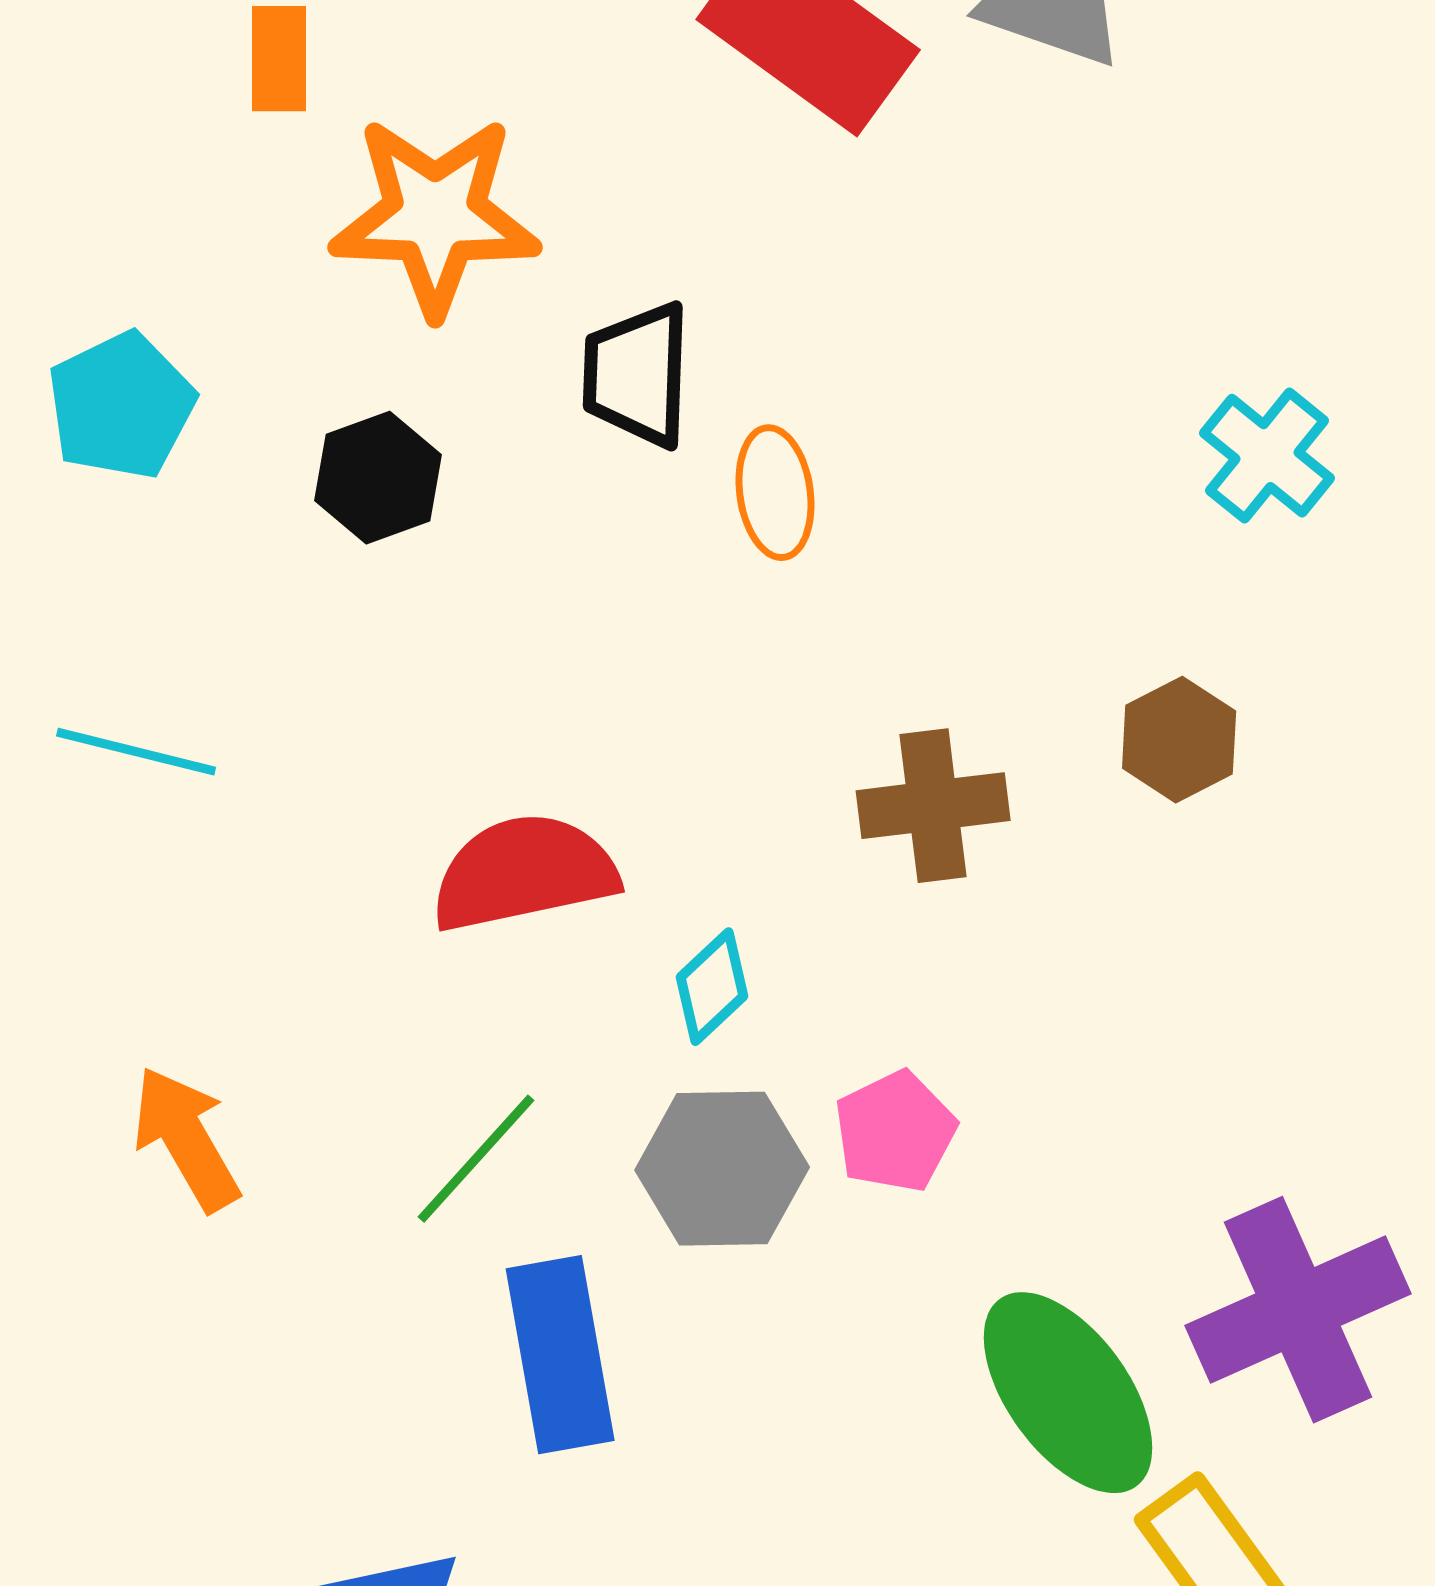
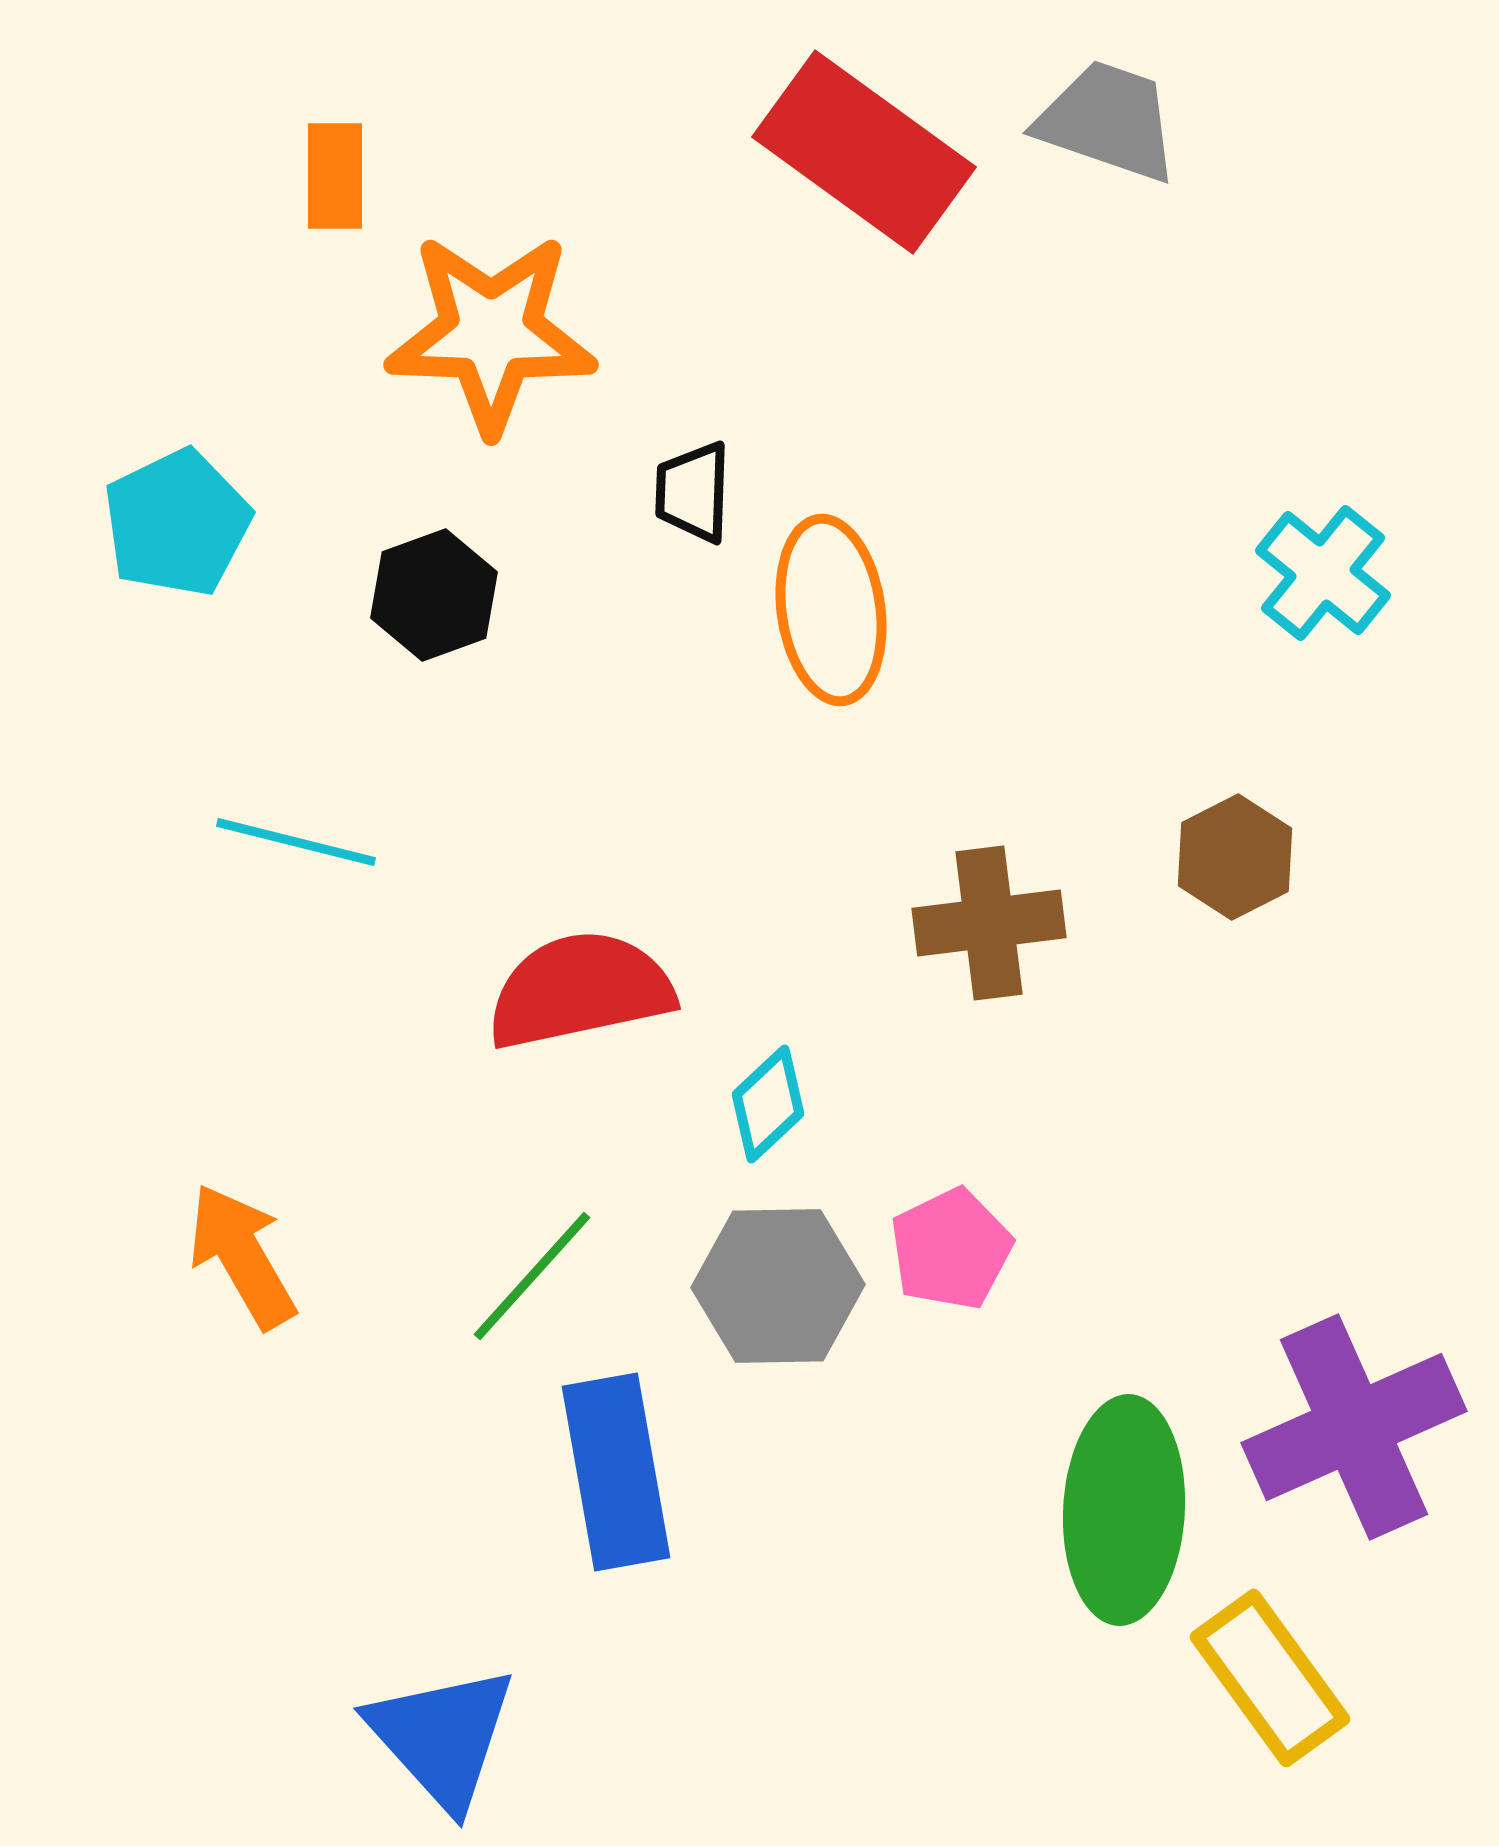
black trapezoid: (637, 375) -> (693, 492), size x0.7
orange ellipse: (775, 493) -> (831, 610), size x1.4
cyan line: (136, 752) -> (296, 842), moved
green ellipse: (1068, 1393) -> (1124, 1510), turned 39

